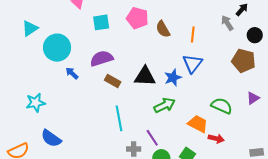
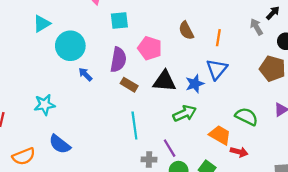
pink pentagon: (137, 18) -> (150, 48), moved
purple semicircle: (102, 59) -> (118, 60), turned 115

